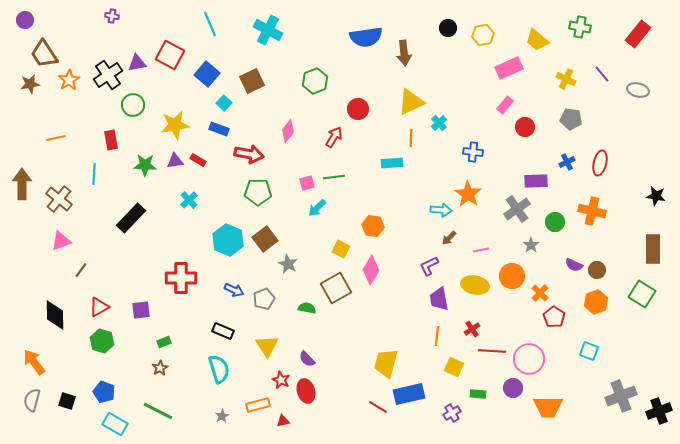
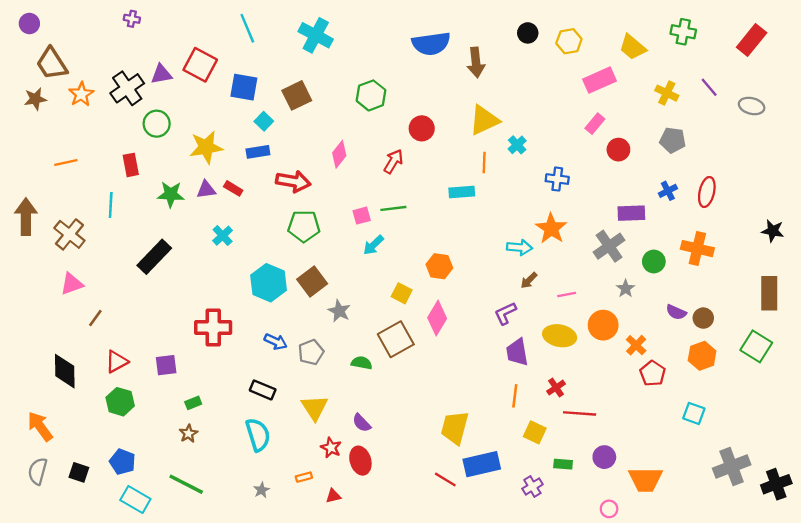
blue square: (207, 74) -> (244, 87), turned -30
blue rectangle: (219, 129) -> (258, 152), turned -30
pink circle: (529, 359) -> (609, 509), moved, size x0.5
orange rectangle: (258, 405) -> (304, 477), size x0.6

